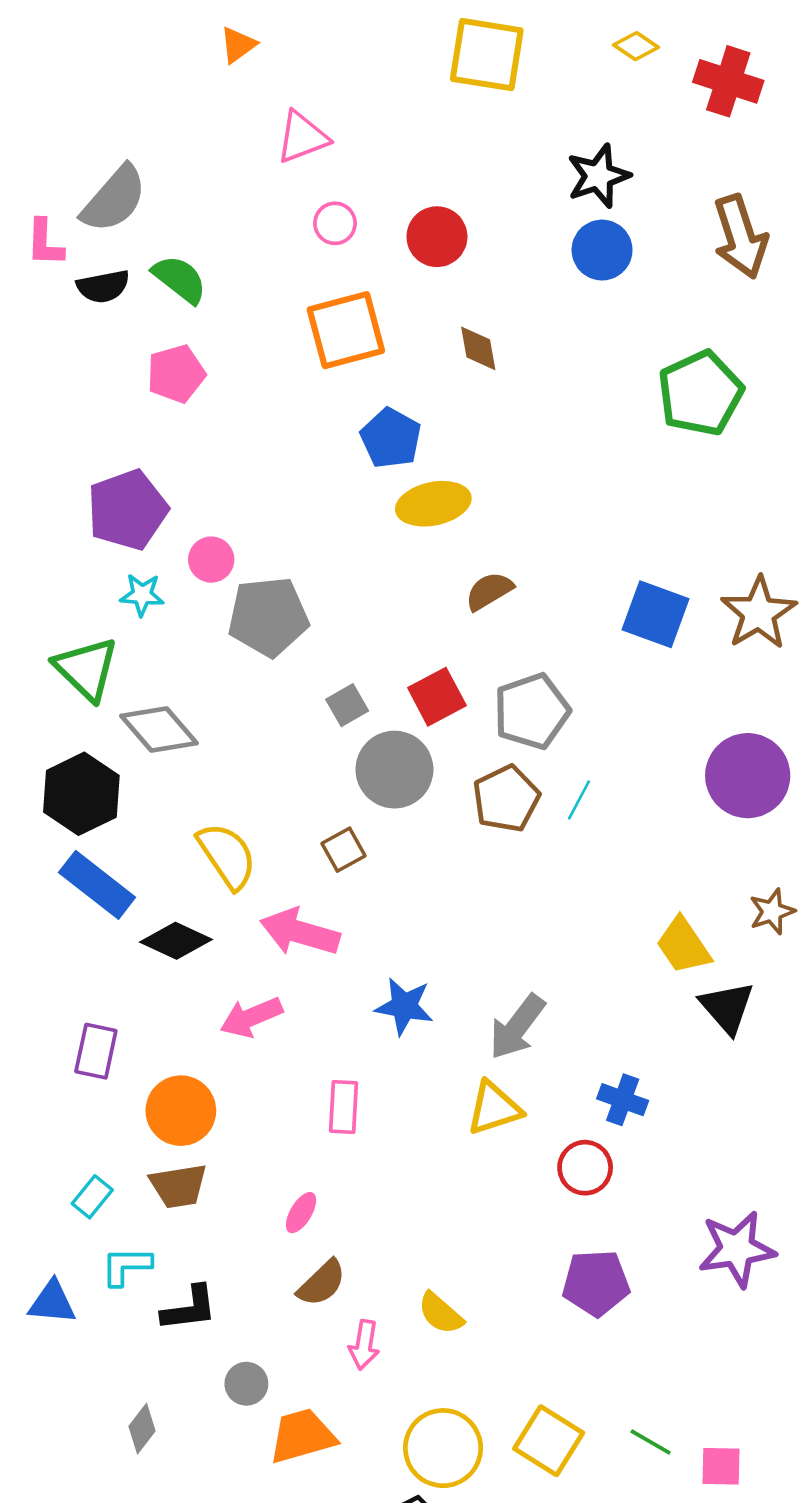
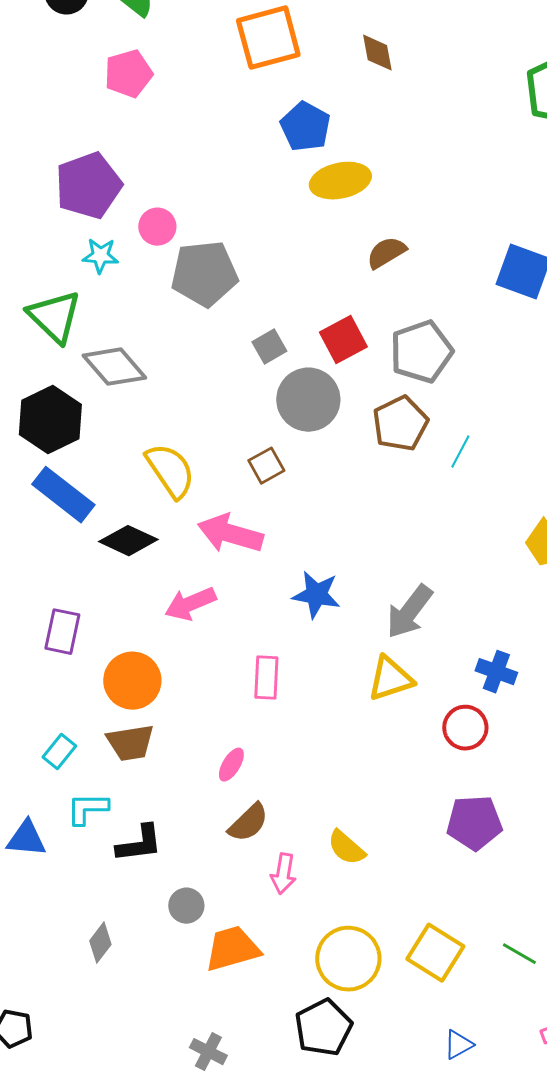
cyan line: (579, 800) -> (460, 452), moved

